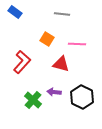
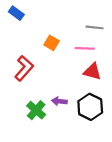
gray line: (62, 14) -> (95, 27), moved
red triangle: (61, 64) -> (92, 72), moved

